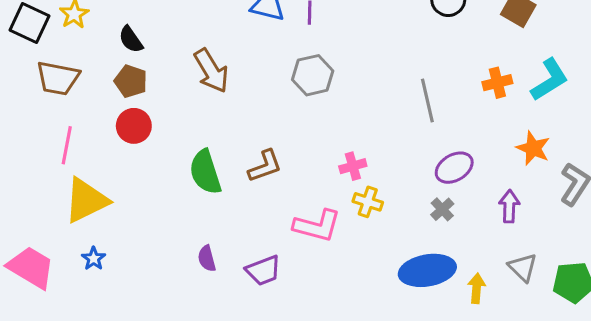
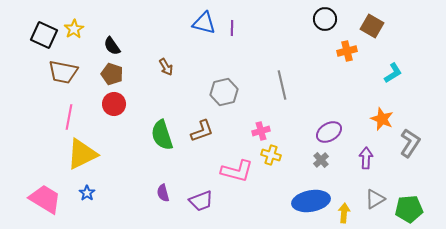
brown arrow: (211, 71) -> (166, 67), size x0.6
gray hexagon: (313, 75) -> (224, 92), moved
cyan L-shape: (550, 80) -> (393, 73), size x0.7
orange cross: (497, 83) -> (347, 51), moved
gray line: (427, 101) -> (282, 85), moved
gray triangle: (523, 267) -> (375, 199), turned 45

